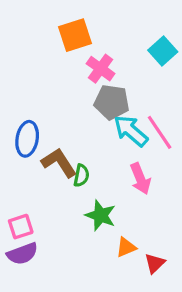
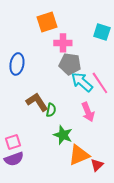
cyan square: (163, 51) -> (102, 32), turned -30
pink cross: (101, 69) -> (63, 43), turned -36
blue ellipse: (27, 139) -> (17, 64), moved
orange triangle: (126, 247) -> (79, 155), size x1.6

